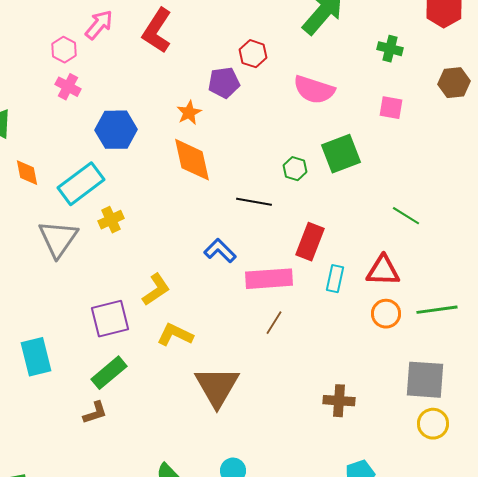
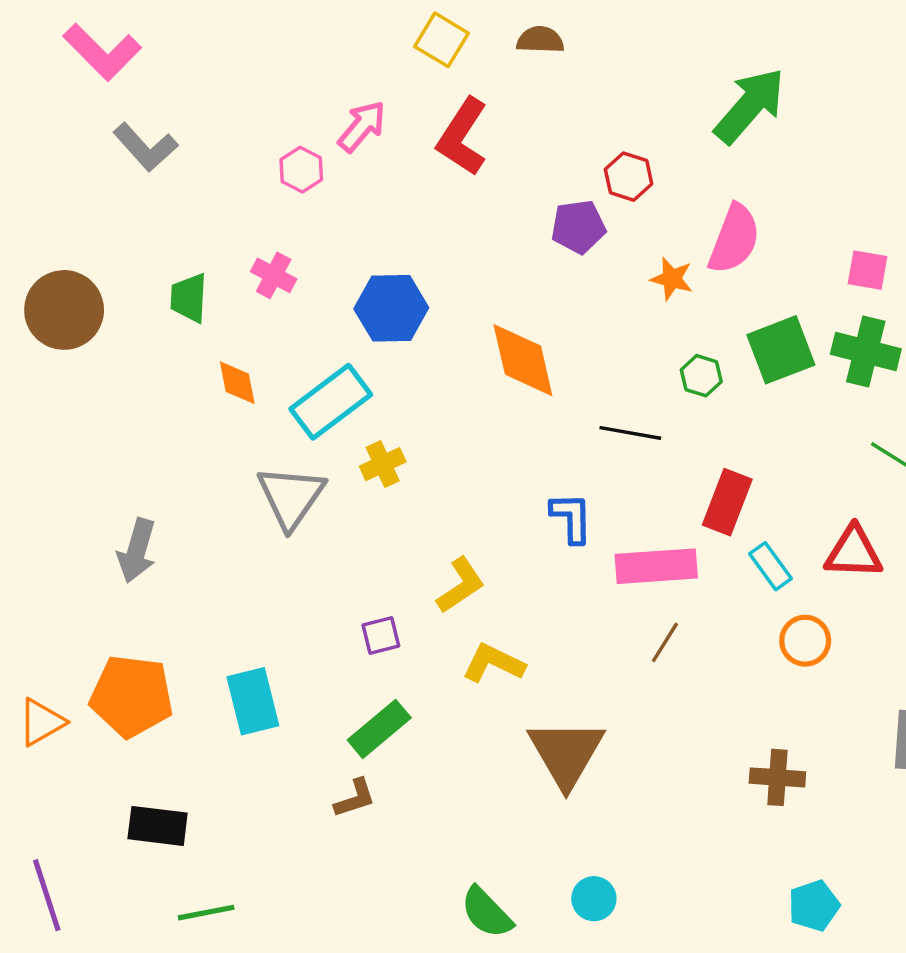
green cross: (390, 49) -> (866, 352), moved, size x1.5
pink cross: (68, 87) -> (274, 275), moved
pink semicircle: (314, 90) -> (734, 239), turned -87
orange star: (189, 113) -> (672, 279), moved, turned -30
blue L-shape: (220, 251) -> (571, 518), turned 44
cyan rectangle: (335, 279) -> (771, 566), turned -48
orange circle: (386, 314) -> (805, 641), moved
purple square: (110, 319) -> (381, 635), size x0.6

